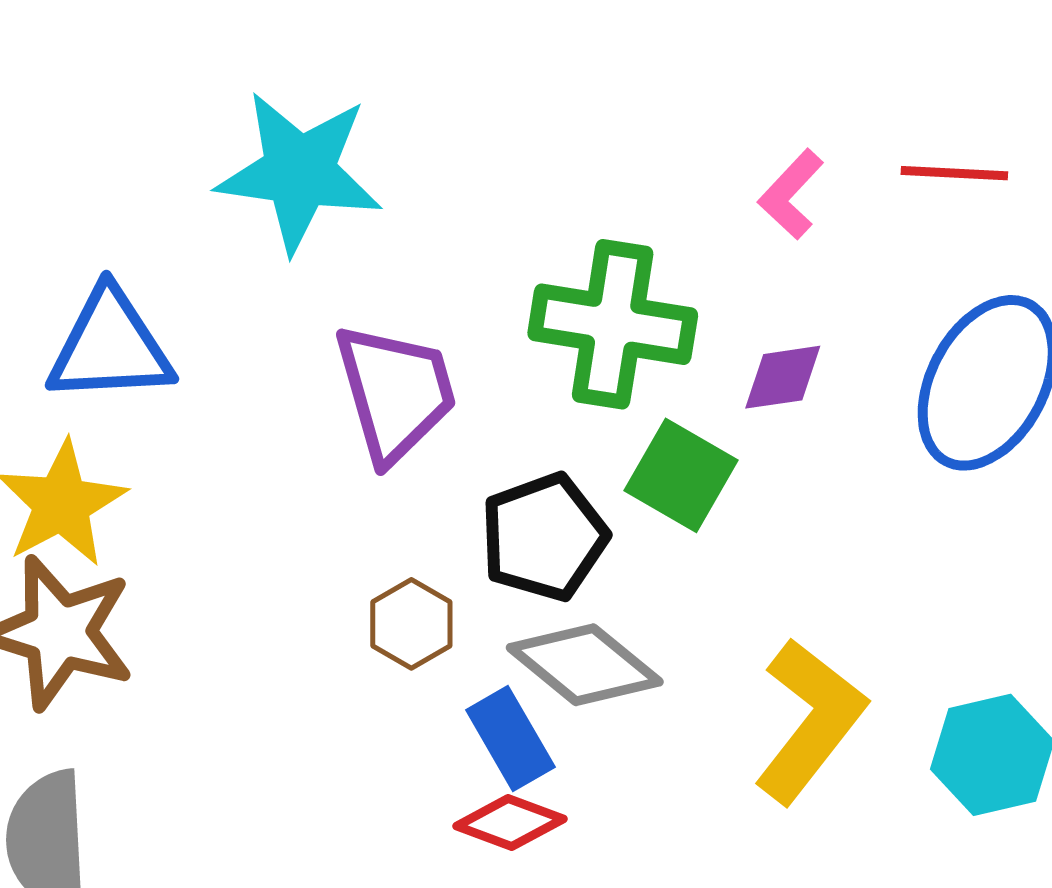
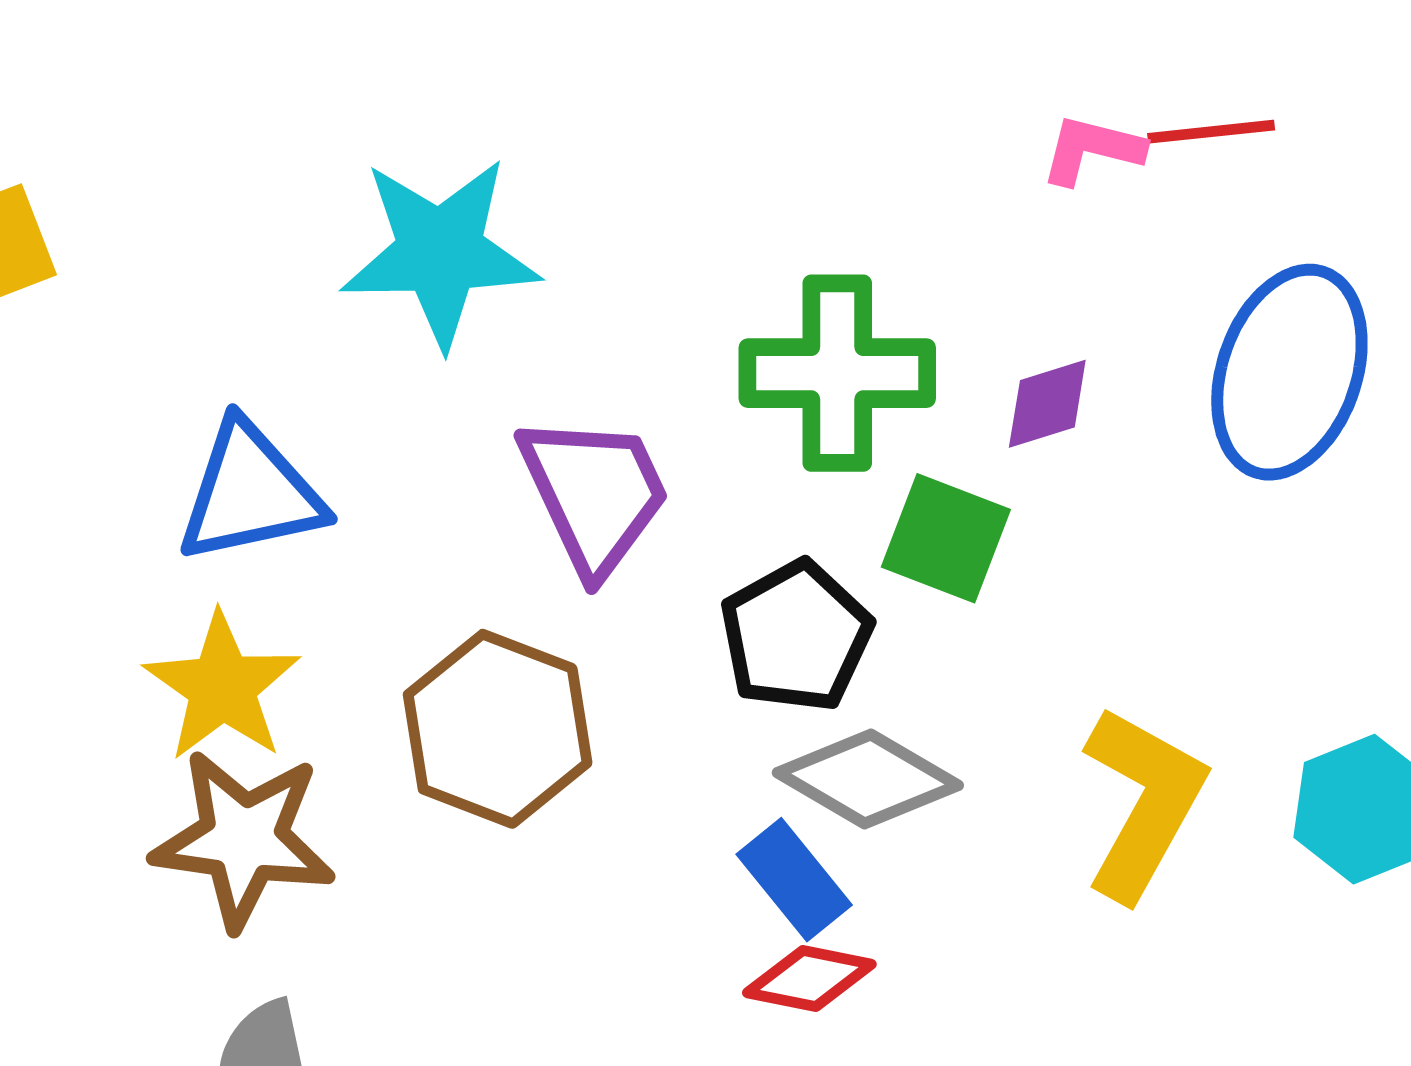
pink L-shape: (791, 194) -> (1092, 150), moved, turned 70
brown hexagon: (411, 624) -> (498, 729), moved, size x1.8

